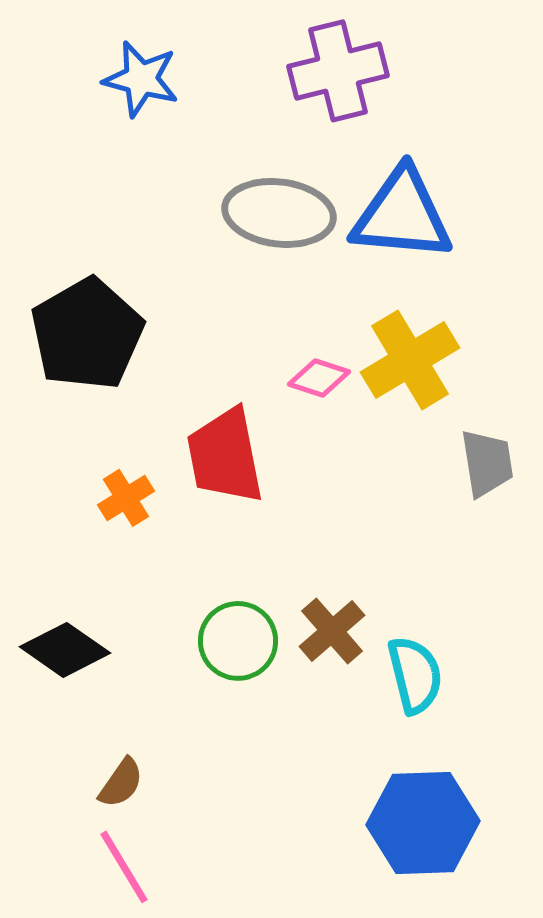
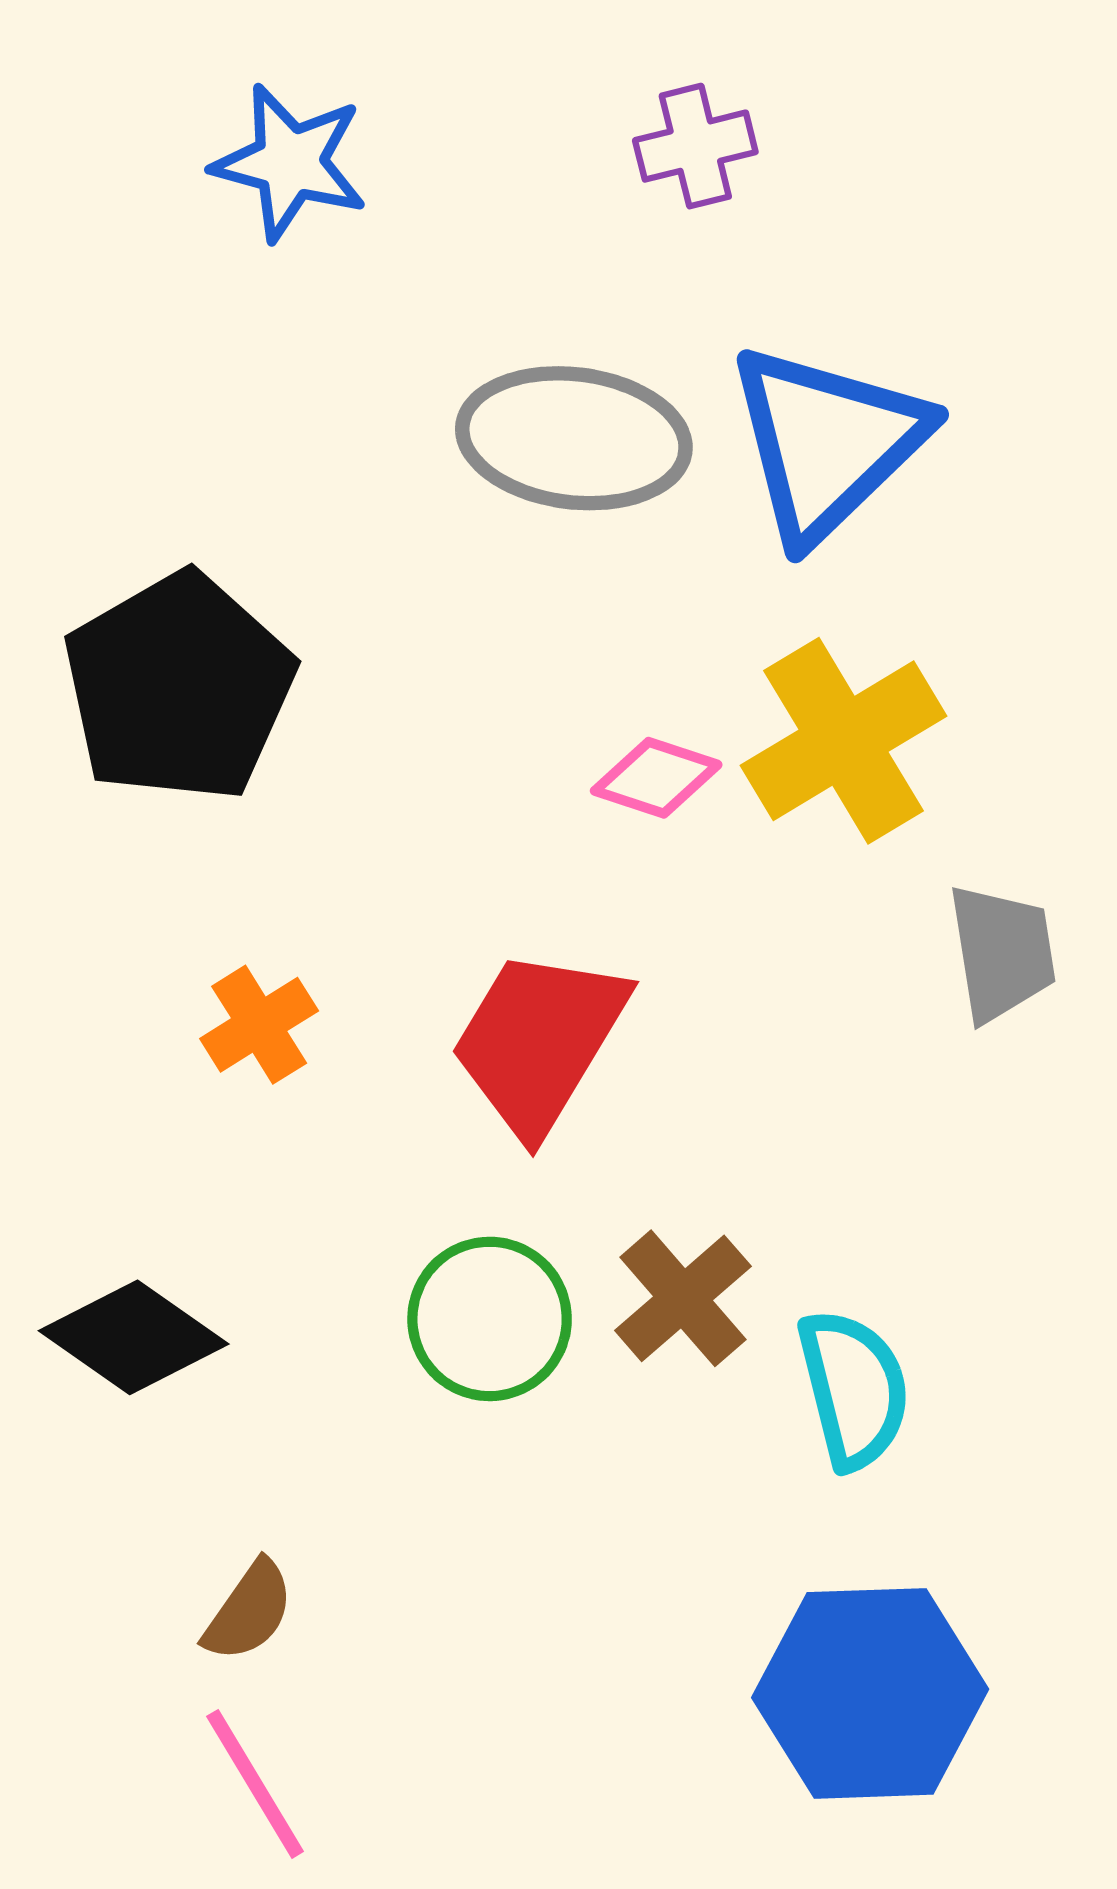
purple cross: (338, 71) -> (695, 146), size x0.6
blue triangle: (402, 215) -> (827, 442), turned -49
red trapezoid: (225, 456) -> (539, 1041), moved, turned 42

